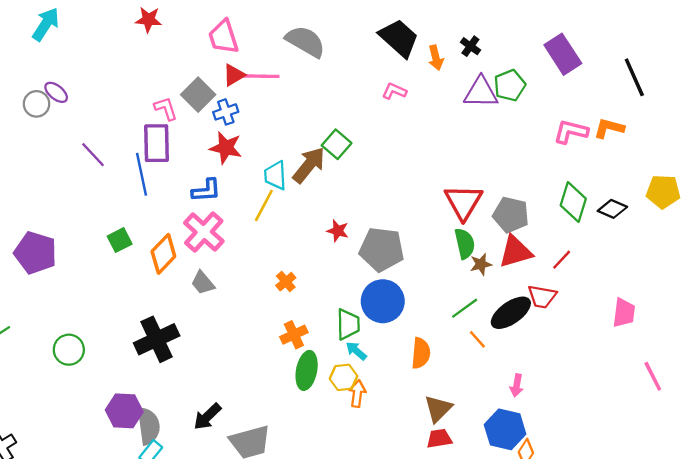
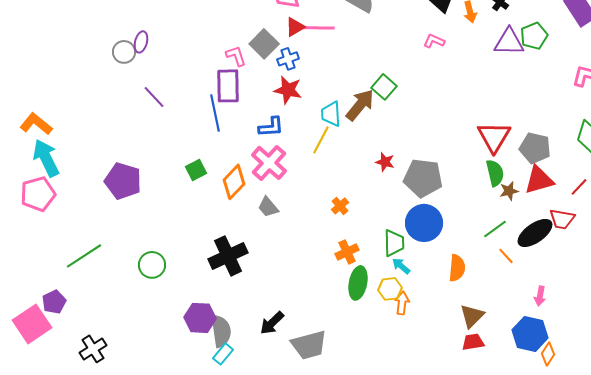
purple ellipse: (56, 92) -> (141, 42), turned 65
purple line: (93, 155) -> (154, 97), moved

